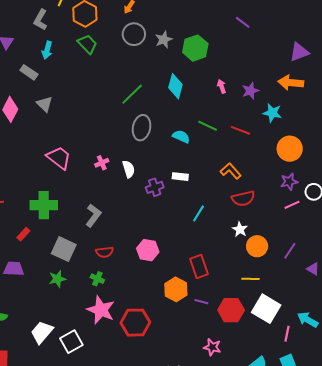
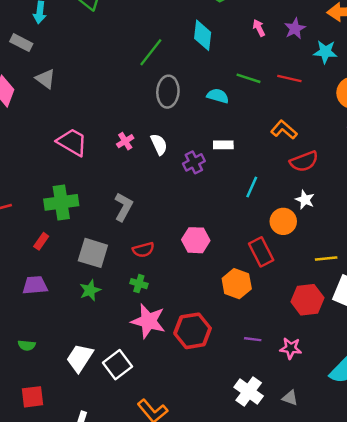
orange circle: (257, 246) -> (283, 221), moved
purple line: (201, 302) -> (253, 339), moved

